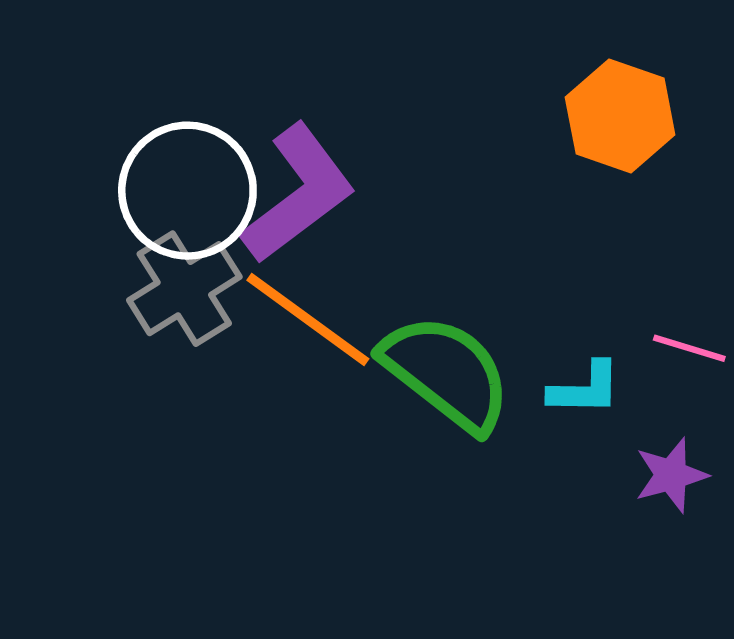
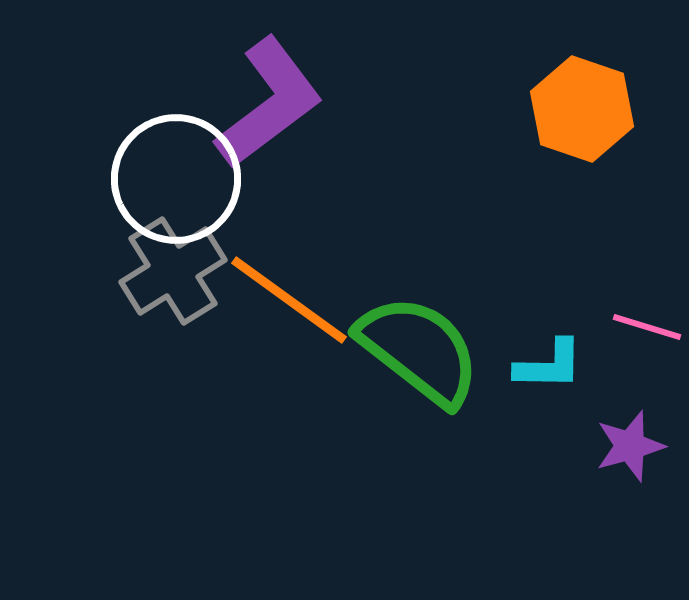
purple L-shape: (298, 194) -> (269, 103), moved

